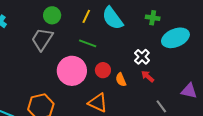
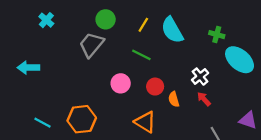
cyan ellipse: (175, 38) -> (240, 60), turned 56
pink circle: (72, 71) -> (121, 83), size x0.6

